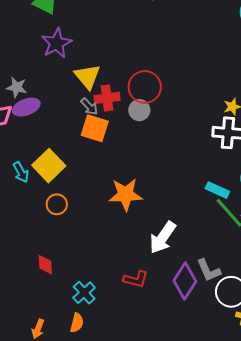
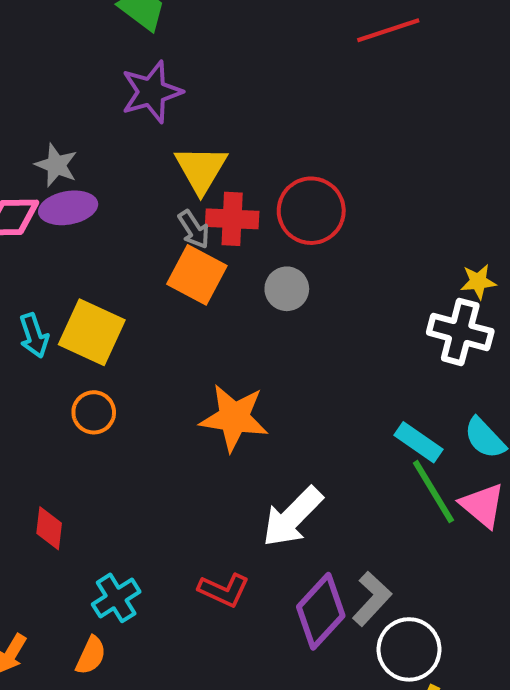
gray circle: (139, 110) -> (287, 289), moved
yellow square: (49, 166) -> (92, 332), turned -32
gray L-shape: (209, 270) -> (372, 599), turned -124

